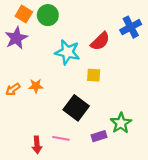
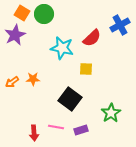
purple rectangle: (99, 136) -> (81, 130), moved

